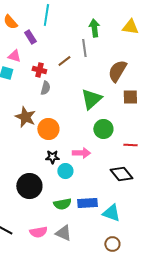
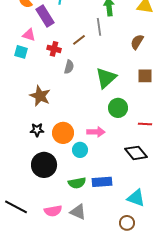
purple rectangle: (30, 37) -> (45, 16), size x1.5
brown semicircle: (117, 71) -> (137, 42), moved, size x0.7
gray semicircle: (45, 88) -> (69, 67), moved
orange circle: (48, 129) -> (63, 133), moved
black star: (52, 157) -> (37, 130), moved
cyan triangle: (111, 213) -> (136, 198), moved

